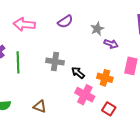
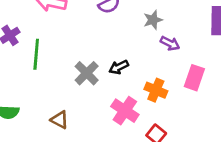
gray cross: (55, 62) -> (87, 73), moved, turned 30
black arrow: (78, 73) -> (119, 67), moved, turned -72

